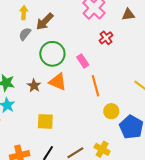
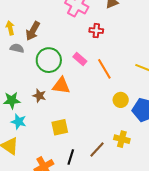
gray semicircle: (25, 34) -> (17, 48), turned 80
red cross: (106, 38) -> (96, 31), turned -32
orange line: (96, 86) -> (104, 69), moved

